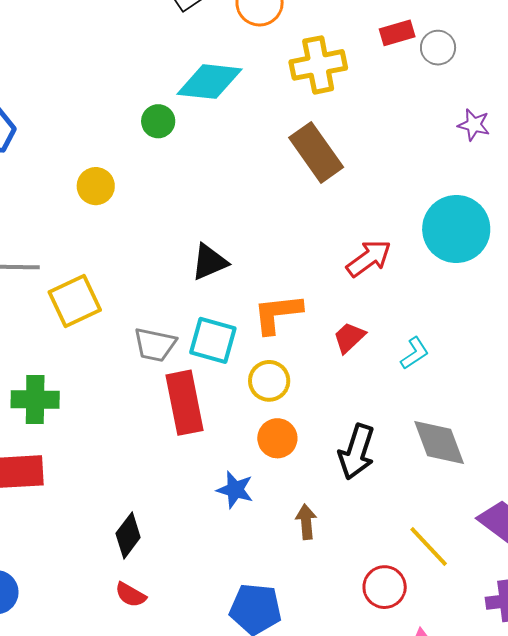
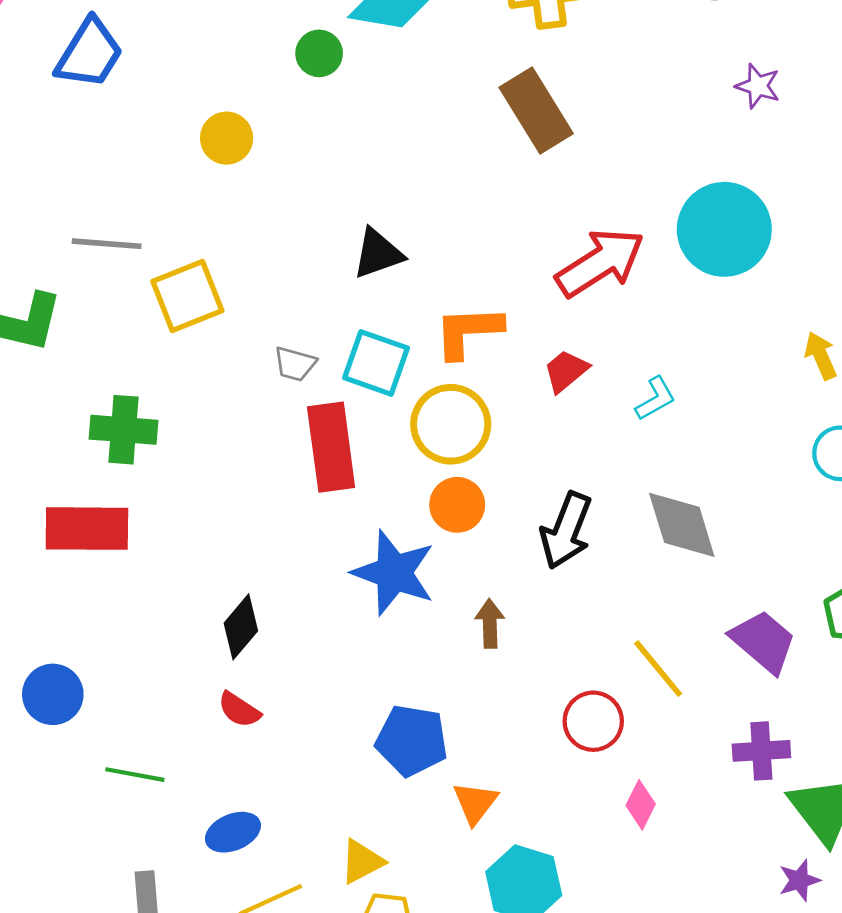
red arrow: (369, 258) -> (600, 263), size x1.4
gray trapezoid: (155, 345) -> (295, 364), size x0.7
yellow circle: (269, 381) -> (451, 424), size x1.4
blue star: (235, 490) -> (394, 573), size x1.6

